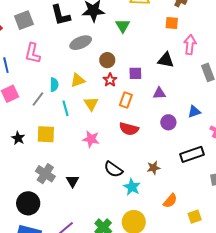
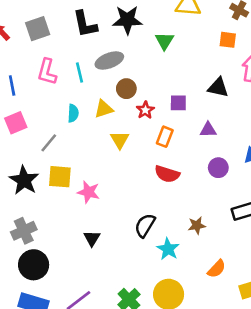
brown circle: (107, 60) -> (126, 89), moved
gray line: (38, 99) -> (49, 143), moved
cyan line: (65, 108) -> (79, 73), moved
black star: (18, 138) -> (24, 180), size x1.6
pink star: (91, 139) -> (89, 192), moved
black semicircle: (113, 169) -> (145, 225), turned 84
gray cross: (45, 174) -> (24, 231), moved, turned 30

